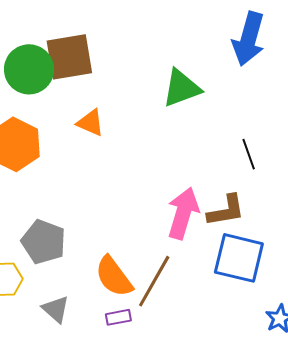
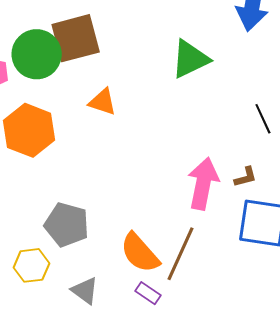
brown L-shape: (226, 211) -> (246, 177), size x0.6
purple rectangle: (118, 317) -> (148, 293), turned 50

